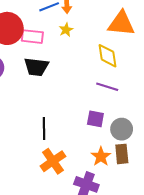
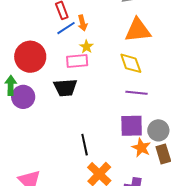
pink rectangle: (32, 37) -> (77, 61), moved
purple square: (95, 119) -> (132, 126), size x1.4
orange star: (101, 157) -> (141, 148), moved

